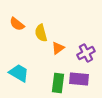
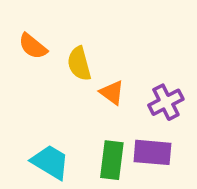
orange triangle: (58, 48) -> (112, 93), turned -48
cyan trapezoid: (19, 73) -> (50, 162), moved

